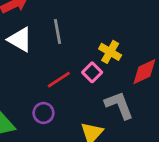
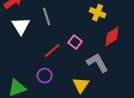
white triangle: (20, 40) -> (21, 26), turned 36
yellow cross: (110, 52) -> (98, 13), moved

